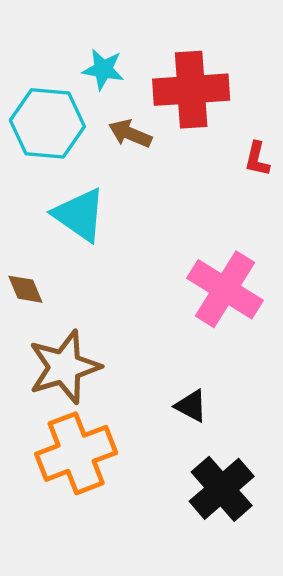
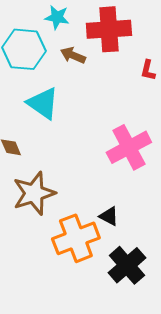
pink cross: (225, 289) -> (129, 147), turned 30
orange cross: (76, 453) -> (76, 238), moved

